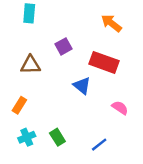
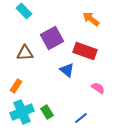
cyan rectangle: (29, 13) -> (24, 11), turned -49
purple square: (64, 46) -> (52, 38), size x1.6
cyan cross: (27, 137) -> (22, 112), size x1.6

